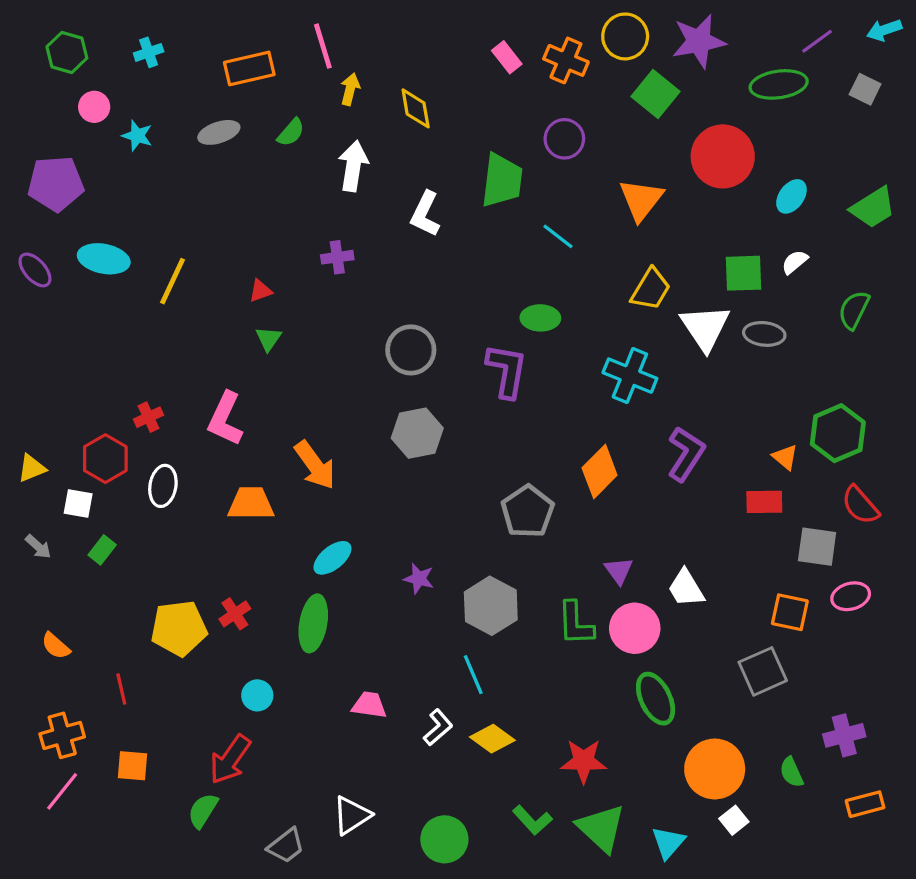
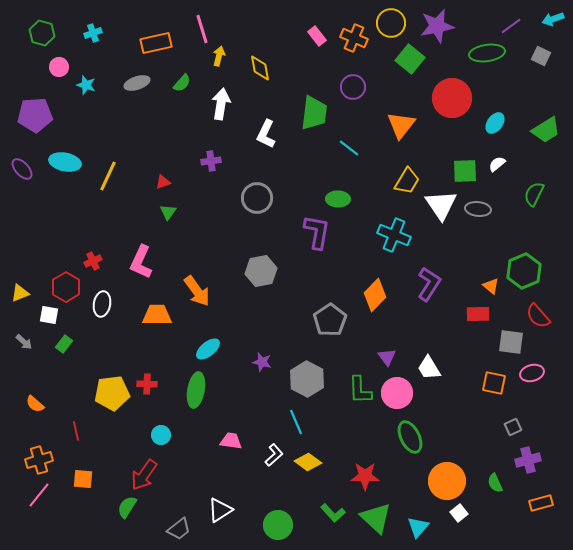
gray circle: (411, 350) -> (257, 198), moved
red cross: (235, 614) -> (147, 384), turned 36
gray square: (763, 671) -> (513, 427), moved, size x0.6

